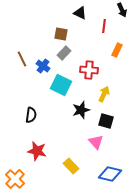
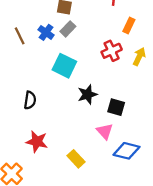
blue cross: (43, 66) -> (46, 32), moved
red cross: (89, 70) -> (112, 51), moved, turned -30
yellow arrow: (104, 94) -> (139, 57), moved
blue diamond: (110, 174) -> (127, 151), moved

